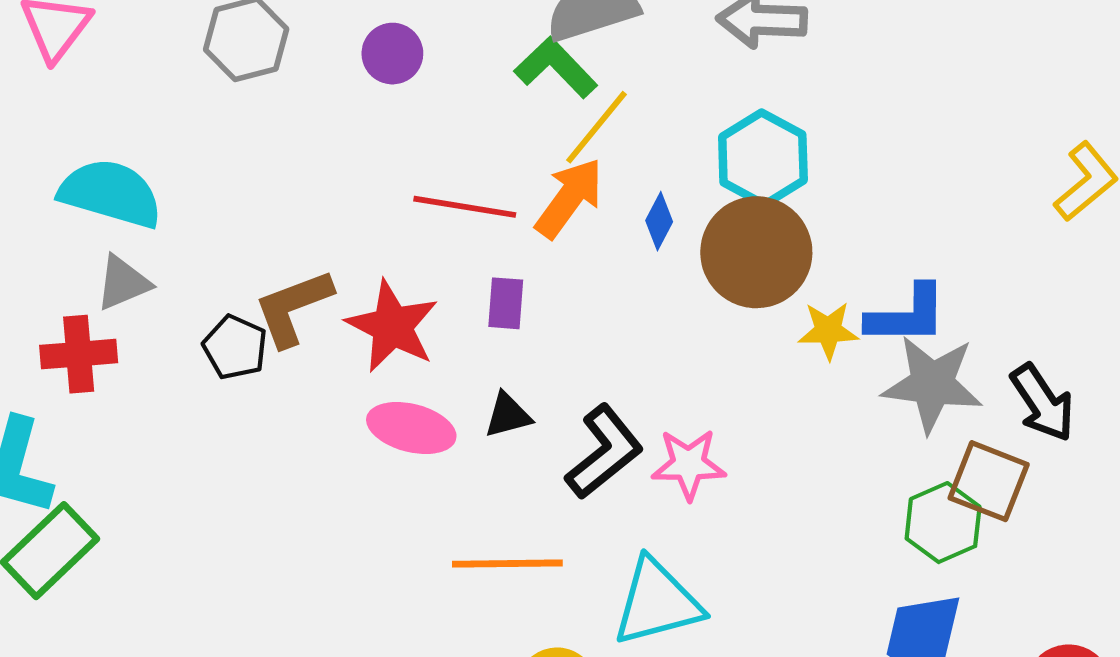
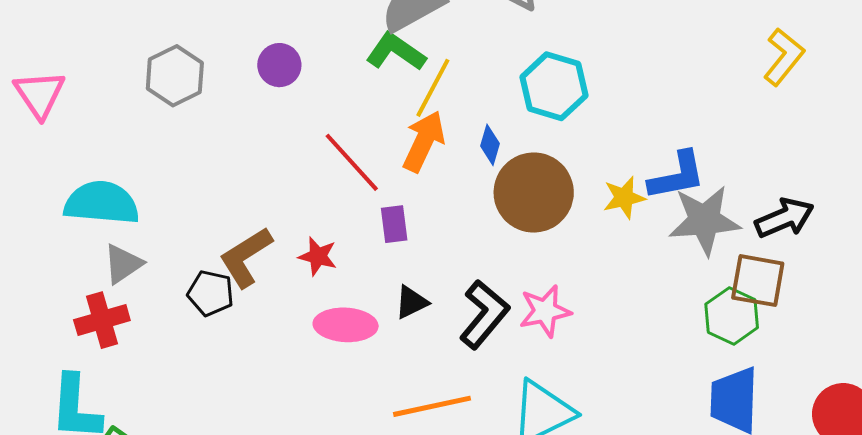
red line: (465, 207) -> (352, 162), turned 50
brown circle: (756, 252) -> (534, 193), moved
red star: (392, 326) -> (318, 256), size x0.6
black arrow: (1042, 403) -> (784, 218), turned -68

